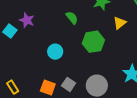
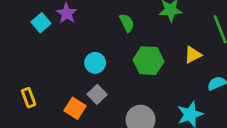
yellow triangle: (120, 23) -> (193, 55), moved
gray square: (69, 84) -> (97, 94), moved

